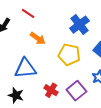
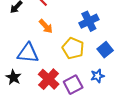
red cross: (51, 90) -> (49, 79), size x1.5

